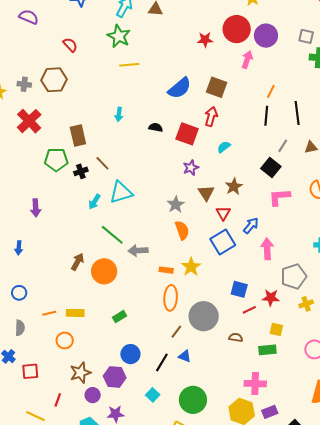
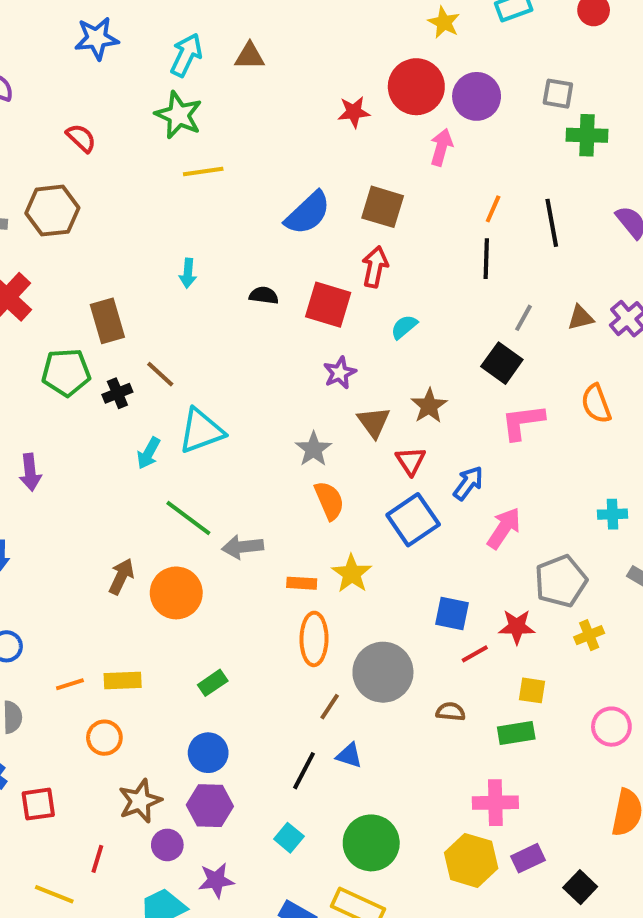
black line: (297, 113) -> (552, 223), moved
pink arrow: (267, 249) -> (504, 528), turned 40
blue circle: (130, 354) -> (208, 753), moved

